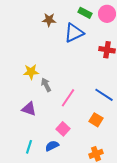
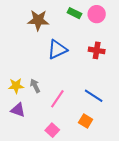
brown star: (49, 20) -> (38, 20), size x1.5
blue triangle: (74, 33) -> (57, 49), moved
yellow star: (31, 72) -> (16, 86), moved

